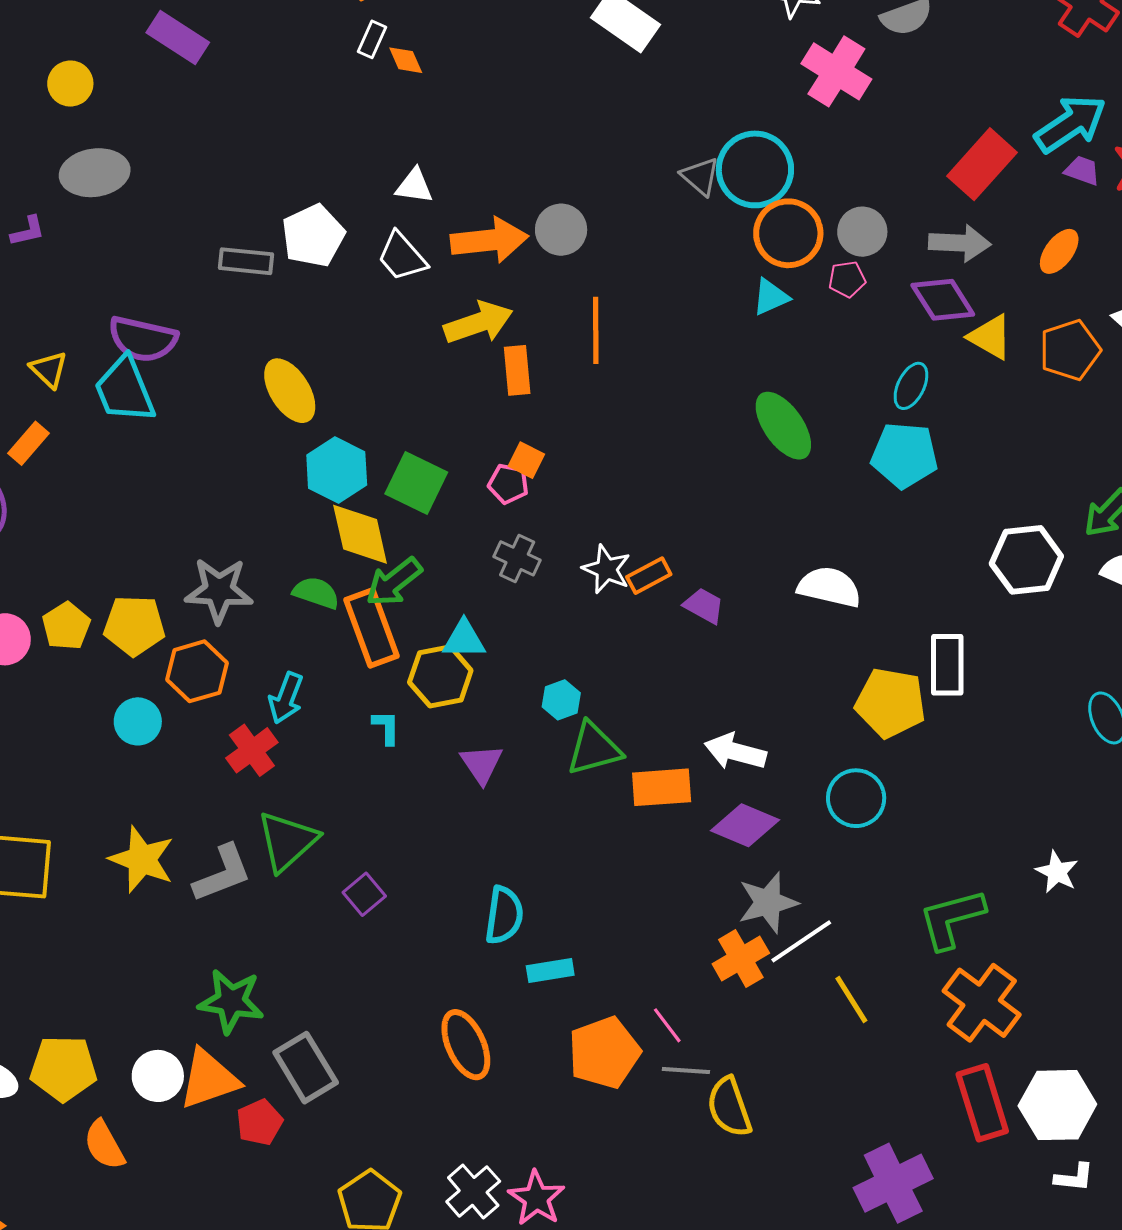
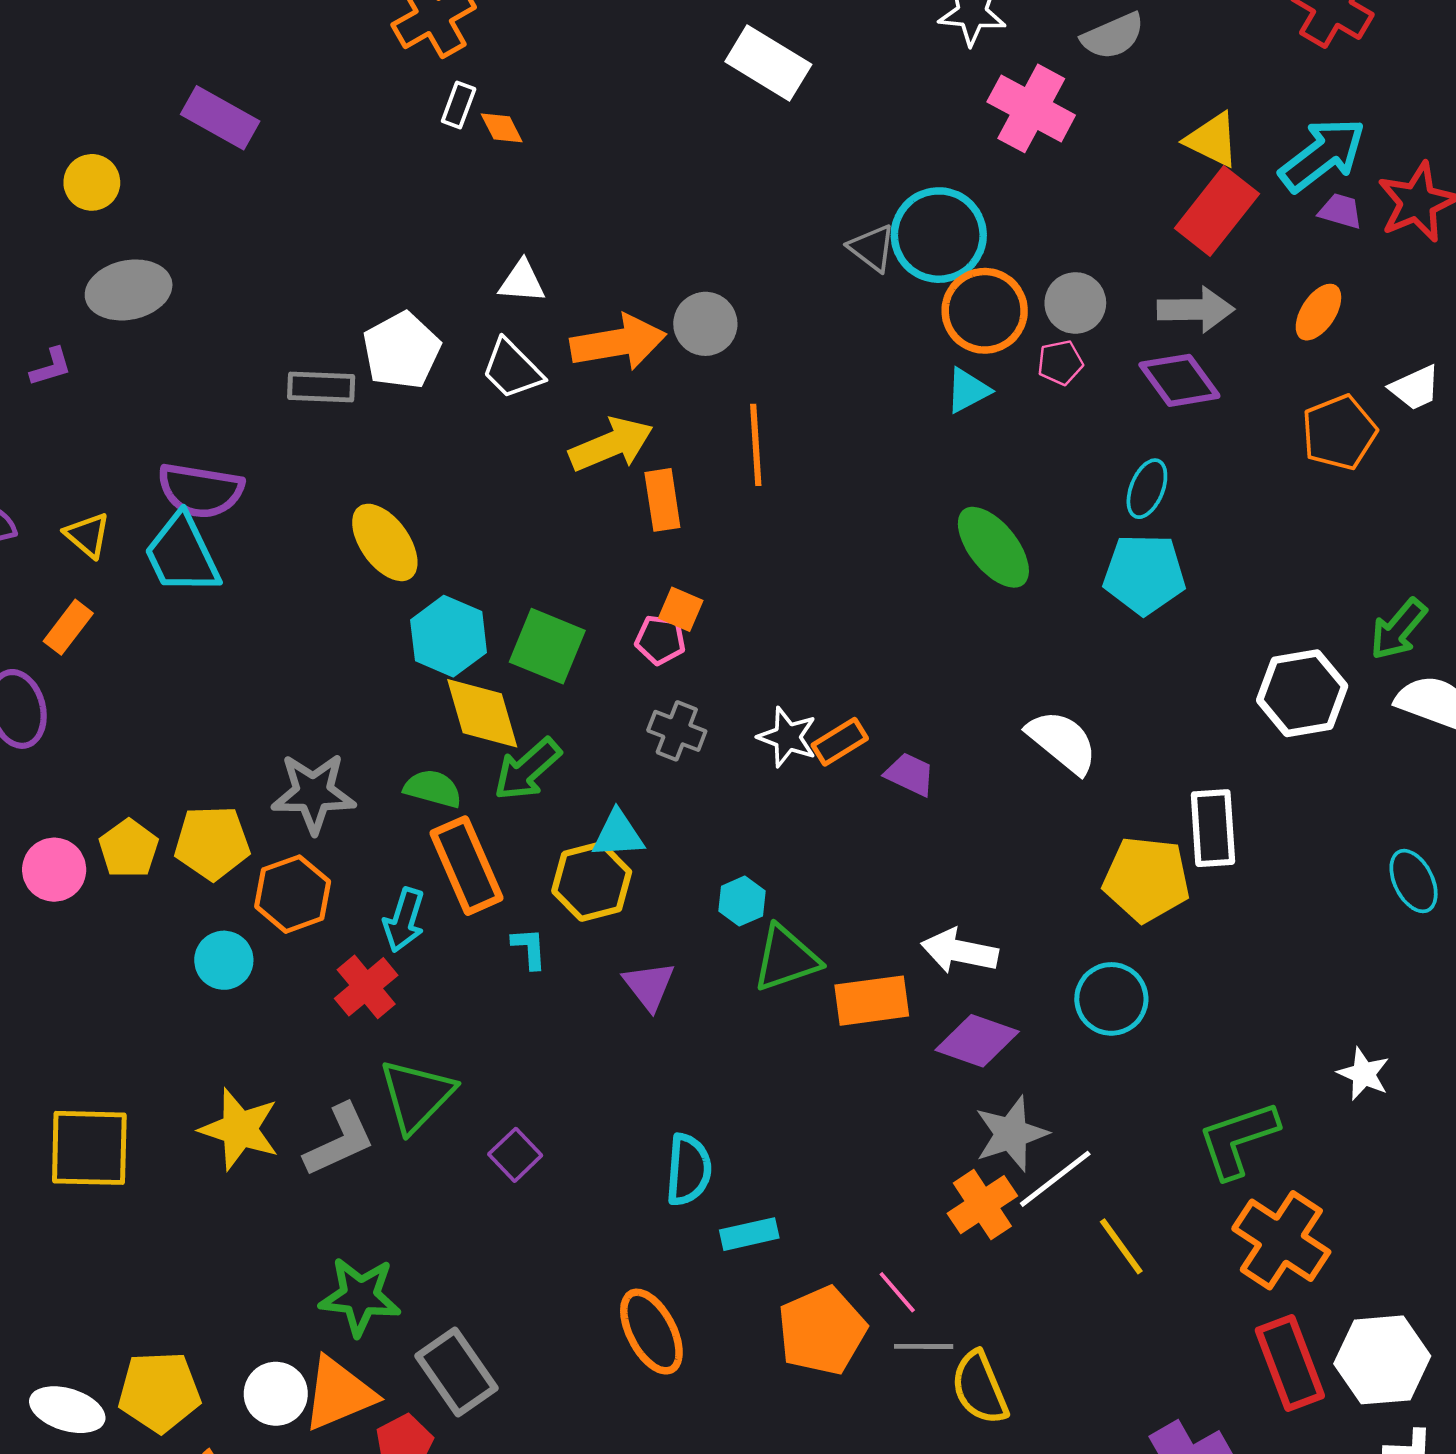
yellow triangle: (990, 337) -> (1212, 140), moved
white semicircle: (829, 587) -> (1062, 742), turned 30
orange rectangle: (371, 628) -> (467, 866), moved

